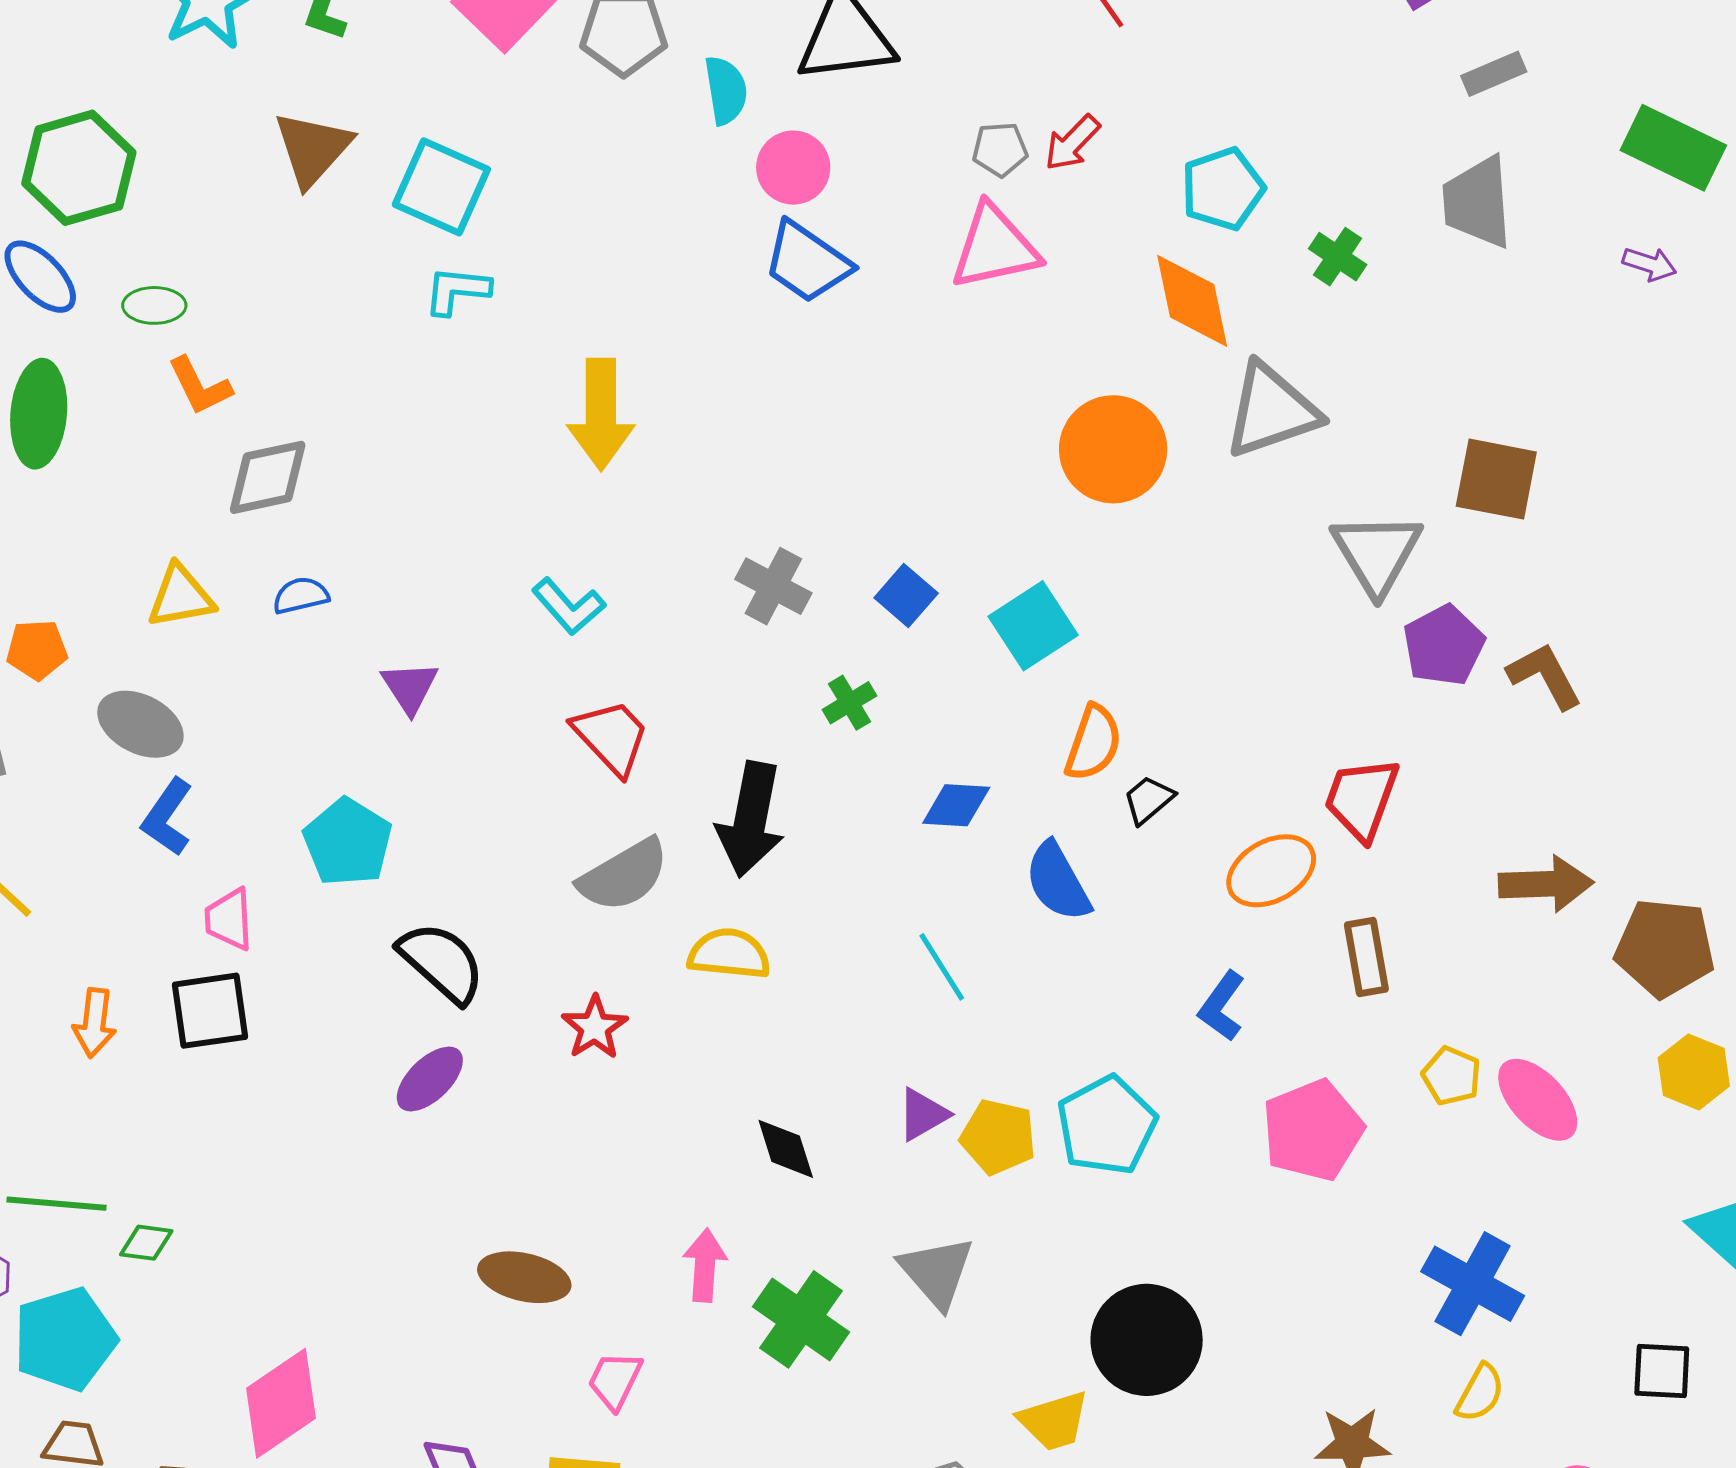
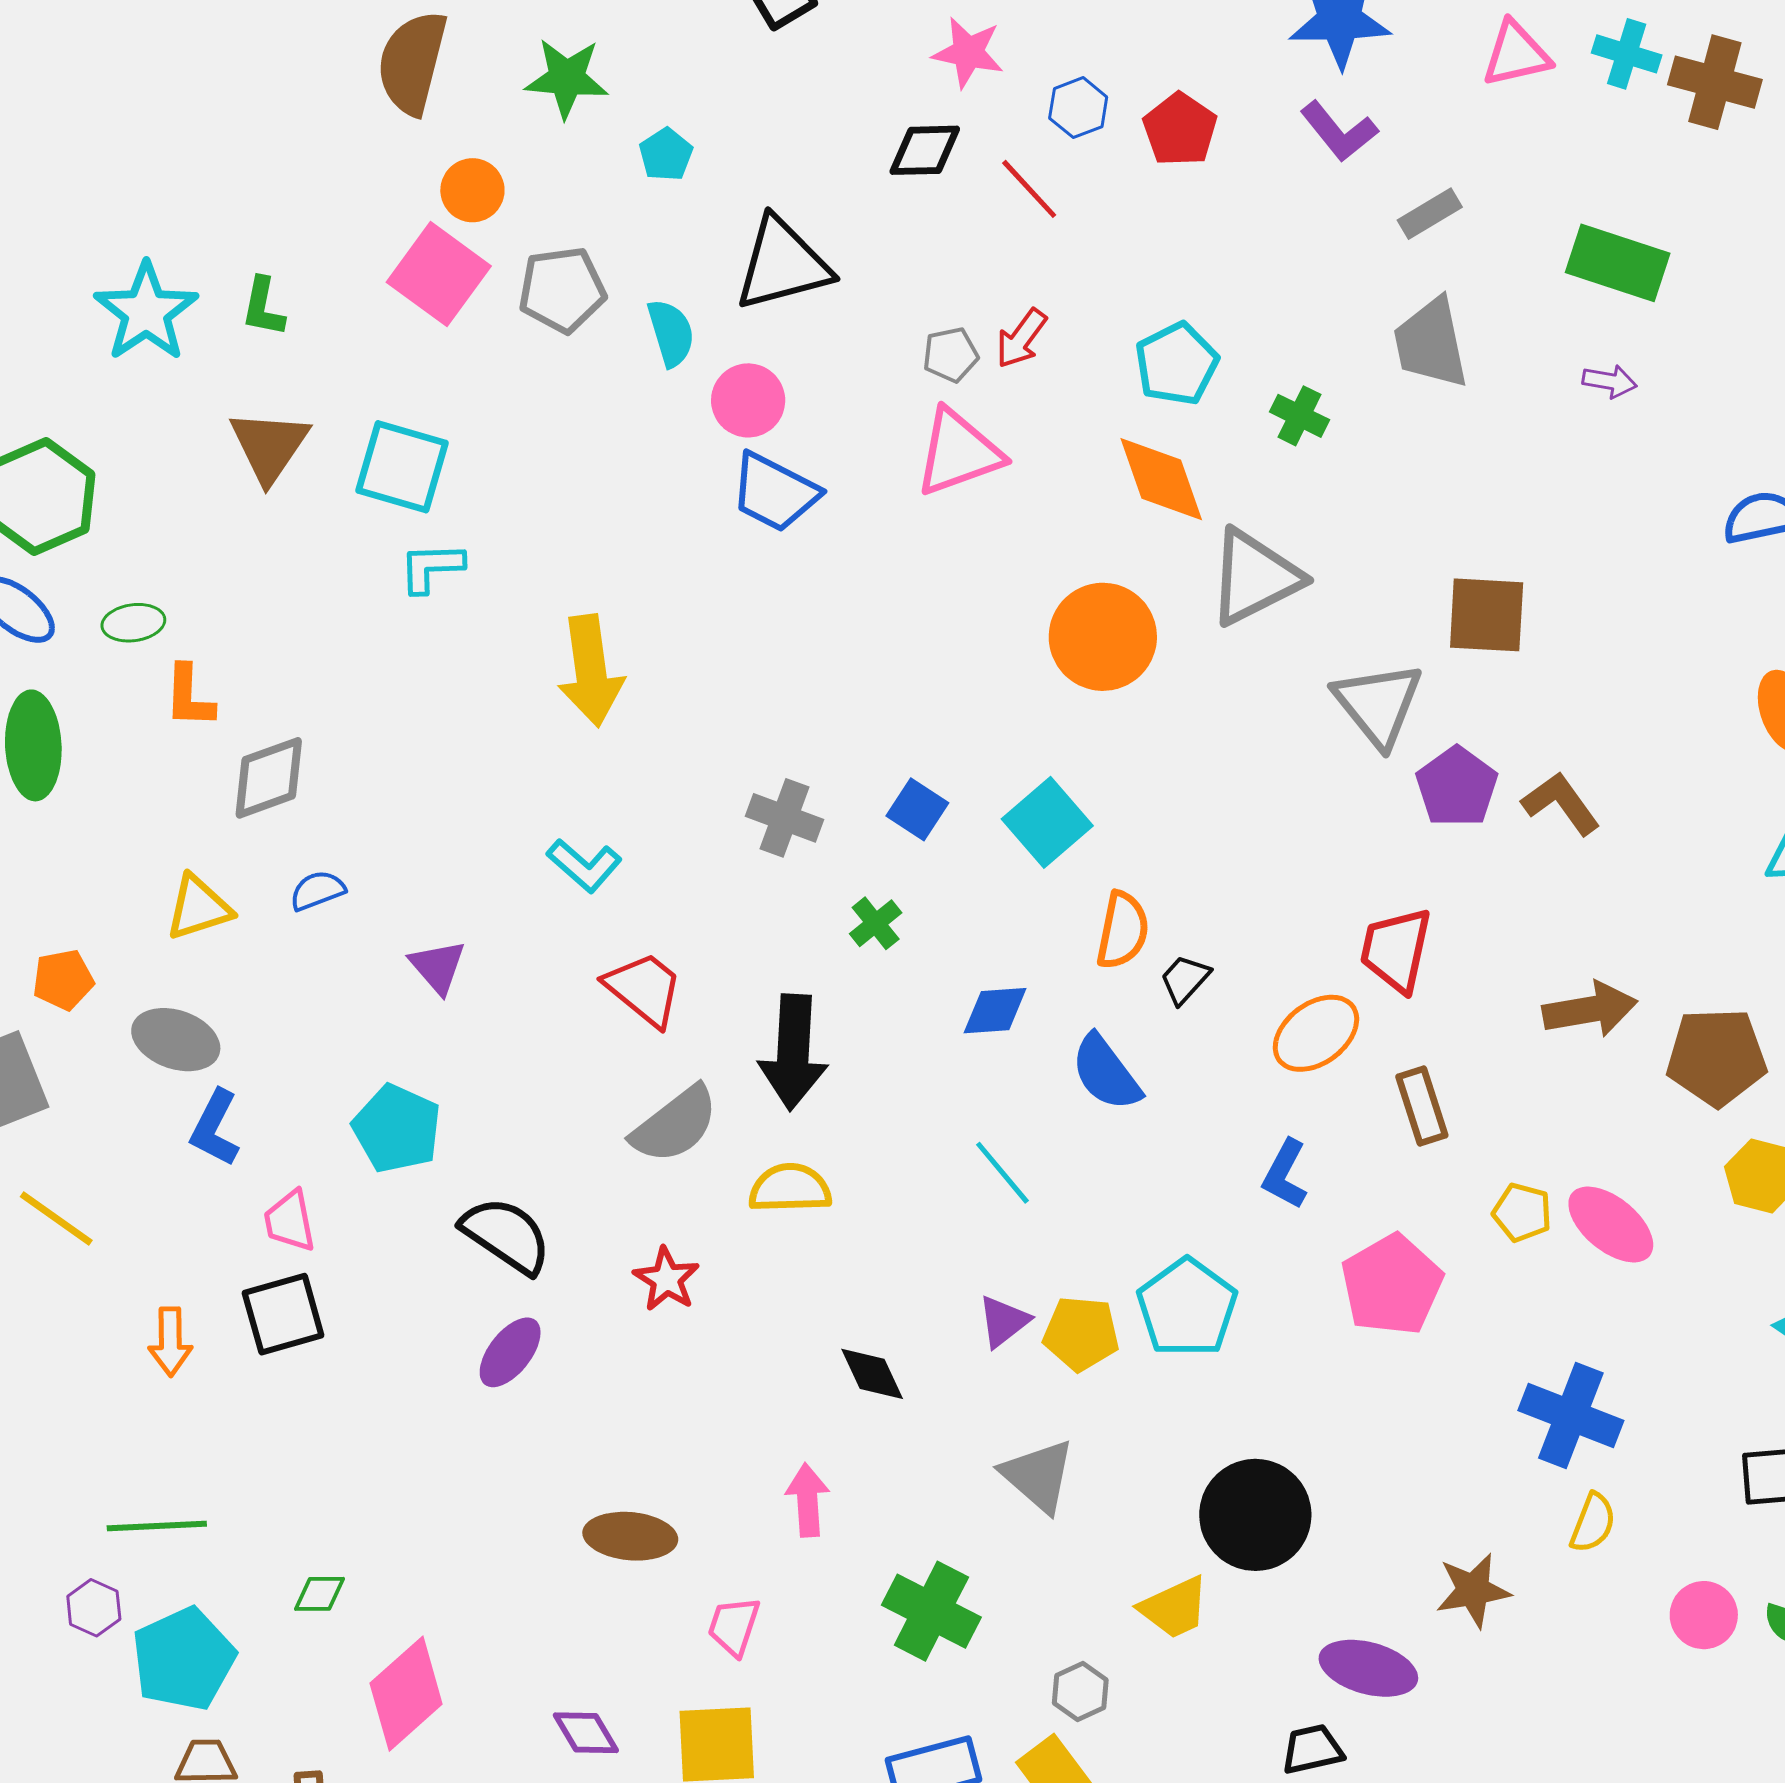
orange L-shape: (200, 386) -> (189, 696), turned 36
green diamond: (146, 1243) -> (320, 1594), moved
green cross: (801, 1319) -> (931, 1611), moved

